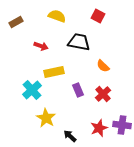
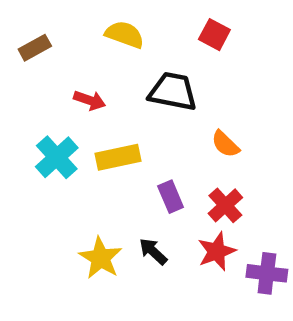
cyan cross: (32, 90) -> (57, 157), moved
red star: (99, 128) -> (217, 251), moved
black arrow: (70, 136) -> (153, 251), moved

